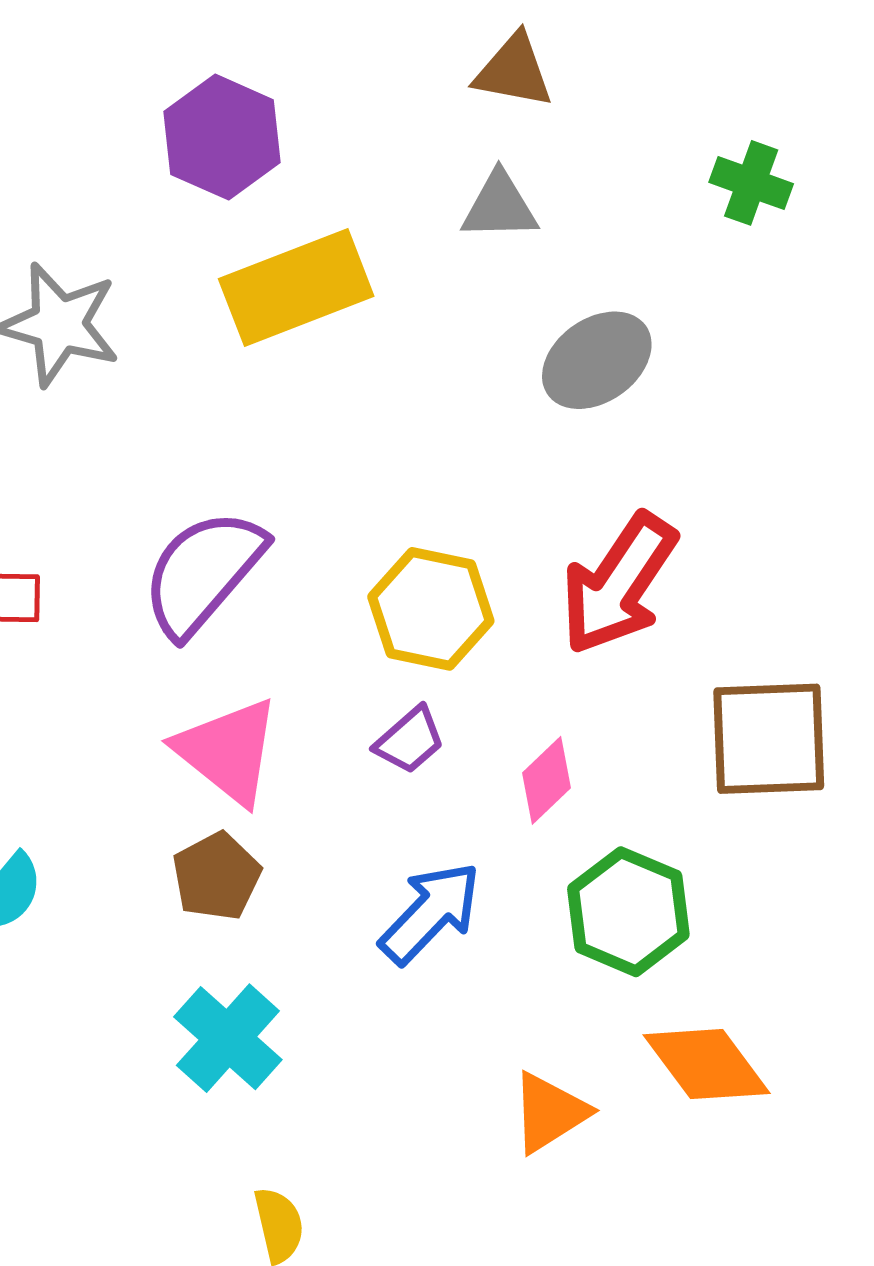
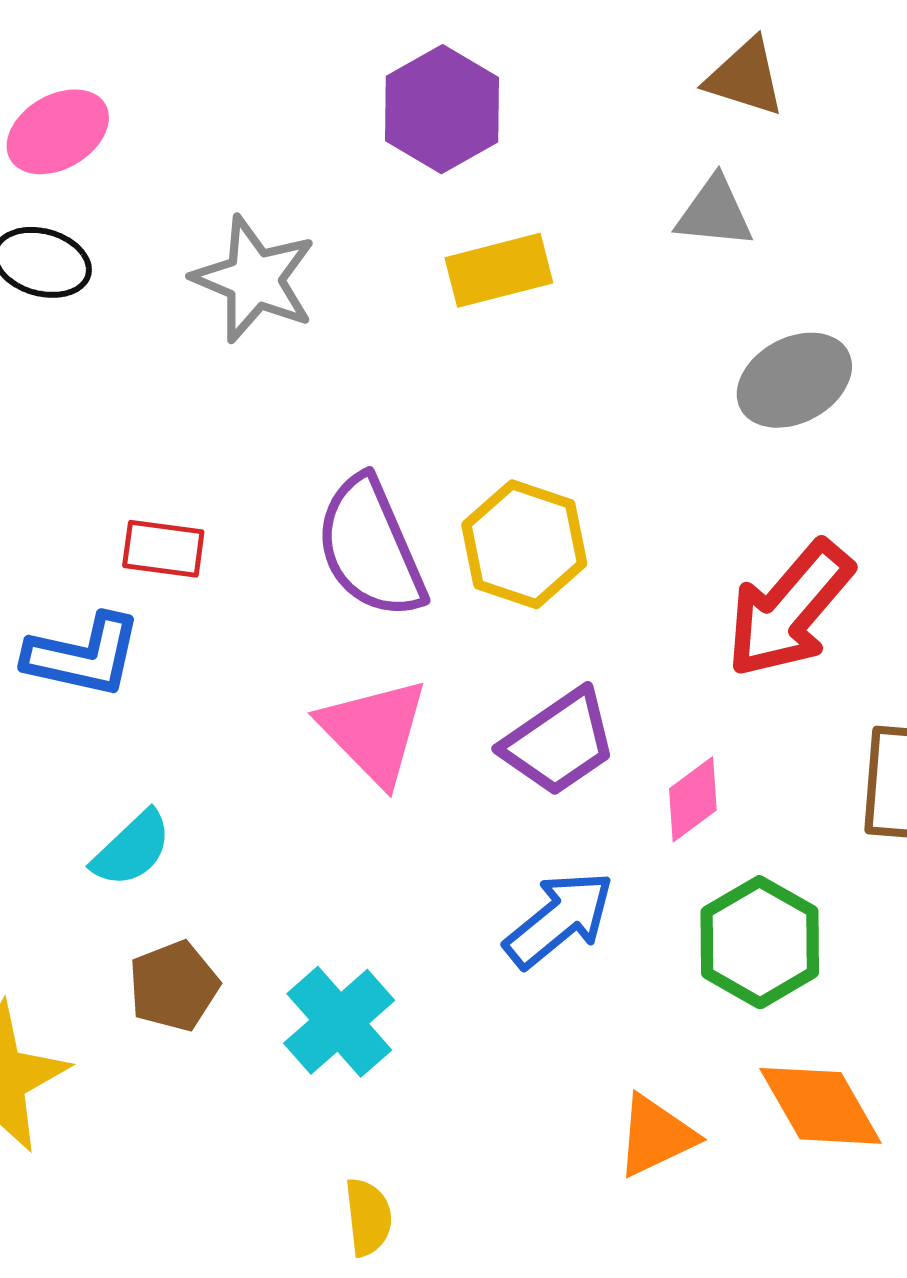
yellow rectangle: (296, 288) -> (499, 270), size x0.7
purple semicircle: (203, 573) -> (370, 548), turned -71
yellow hexagon: (431, 609) -> (524, 544), moved
purple trapezoid: (410, 740) -> (559, 742), size x1.6
brown pentagon: (217, 876) -> (174, 986), moved

